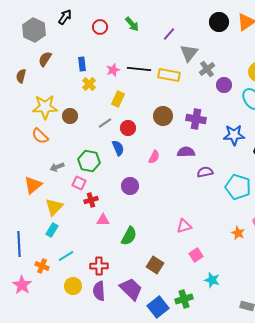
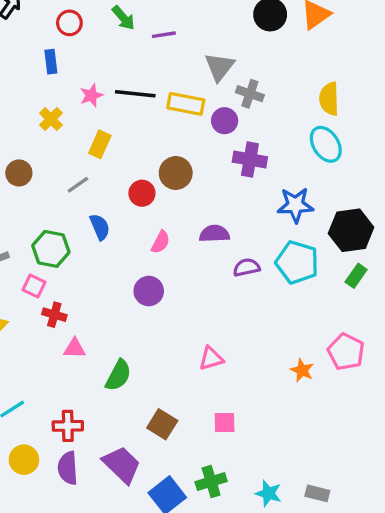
purple line: (169, 34) -> (164, 35), moved, turned 40
blue rectangle: (82, 64) -> (51, 62), moved
gray cross: (207, 69) -> (250, 94), turned -35
purple circle: (224, 85) -> (225, 121), moved
purple cross: (196, 119) -> (250, 159), moved
red circle: (128, 128) -> (142, 193), moved
purple circle: (130, 186) -> (149, 291), moved
cyan pentagon: (238, 187) -> (297, 262), moved
red cross: (91, 200) -> (54, 315), turned 32
pink square: (196, 255) -> (225, 423), moved, turned 32
cyan star: (212, 280) -> (268, 493), moved

